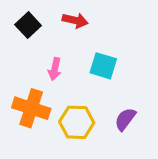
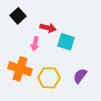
red arrow: (75, 20) -> (48, 28), moved

